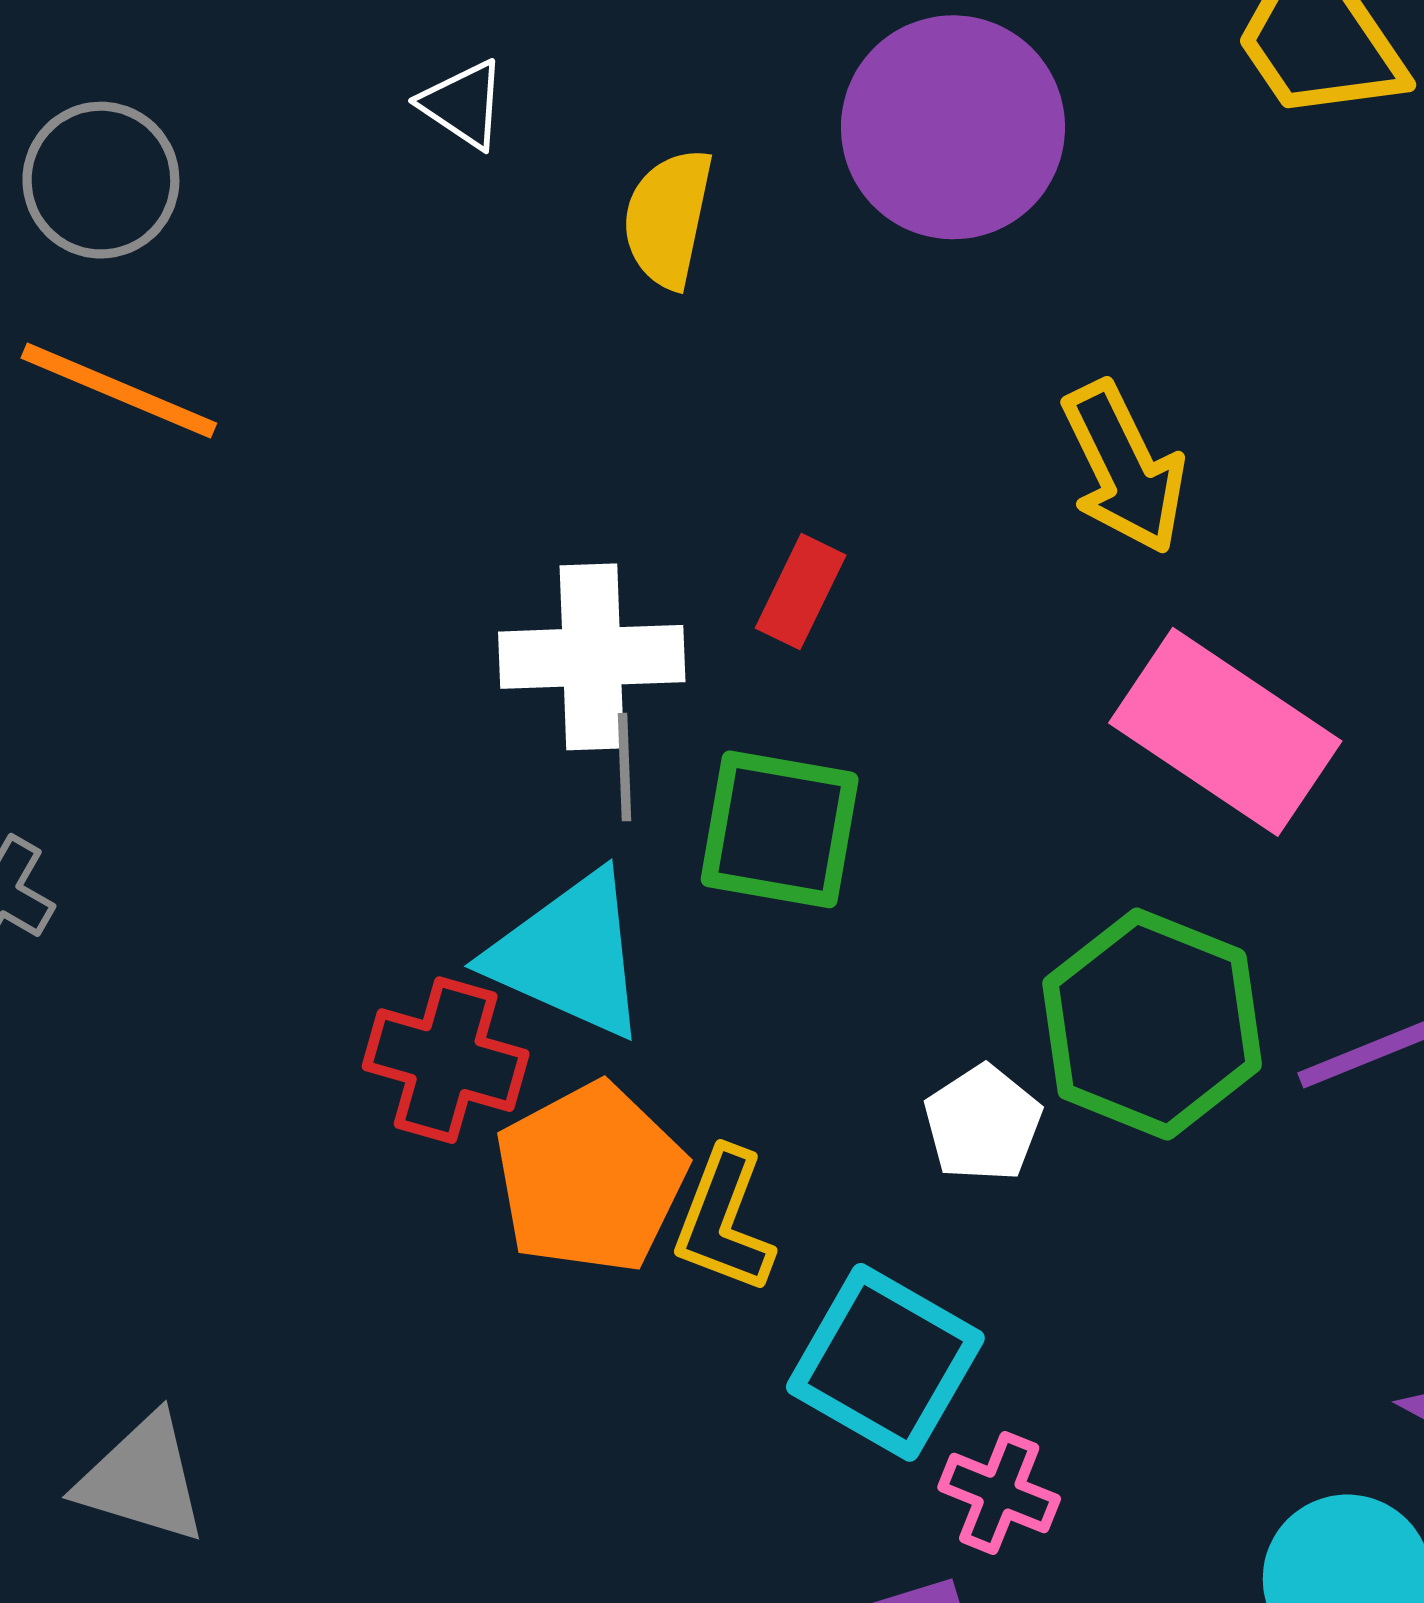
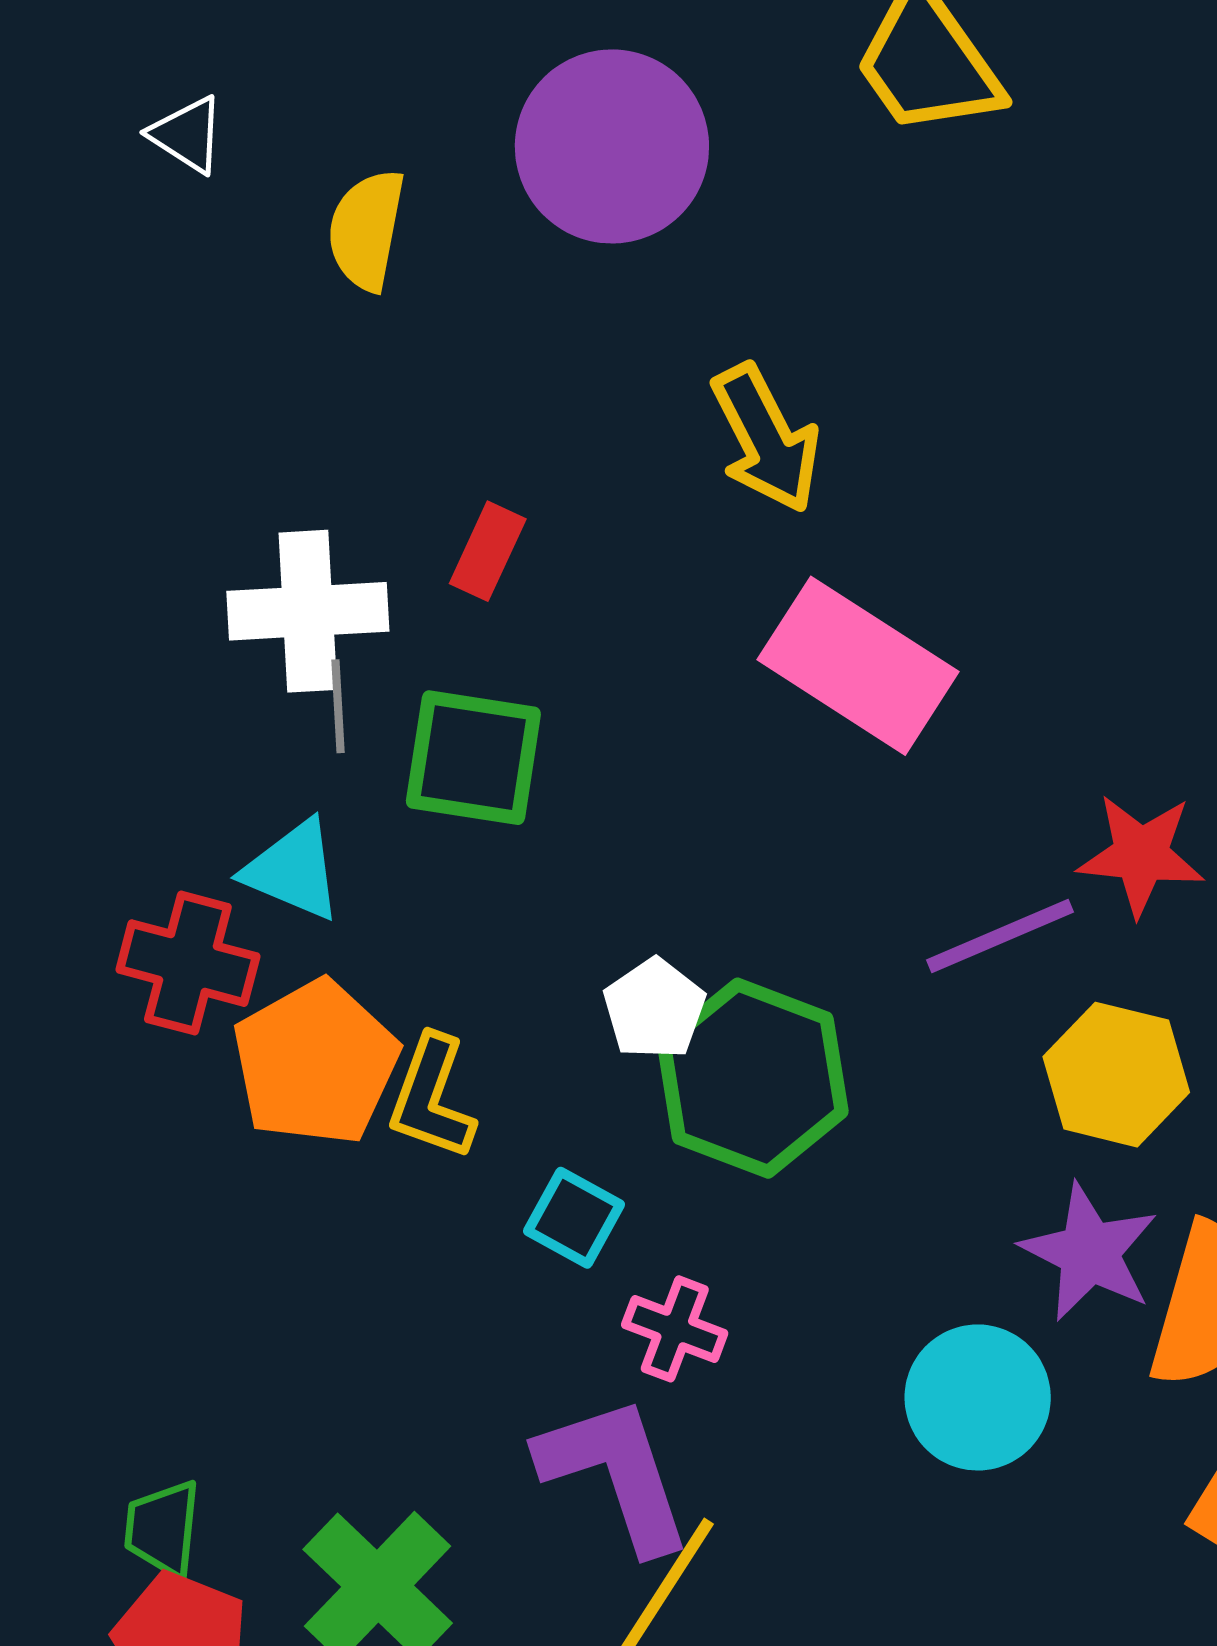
cyan triangle: (569, 955) -> (293, 870), size x0.7
green hexagon: (1152, 1024) -> (753, 1078), moved
cyan square: (885, 1362) -> (574, 1218), size x0.6

